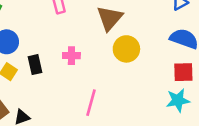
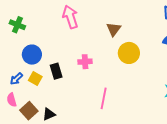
brown triangle: (110, 18) -> (114, 29), size x0.7

